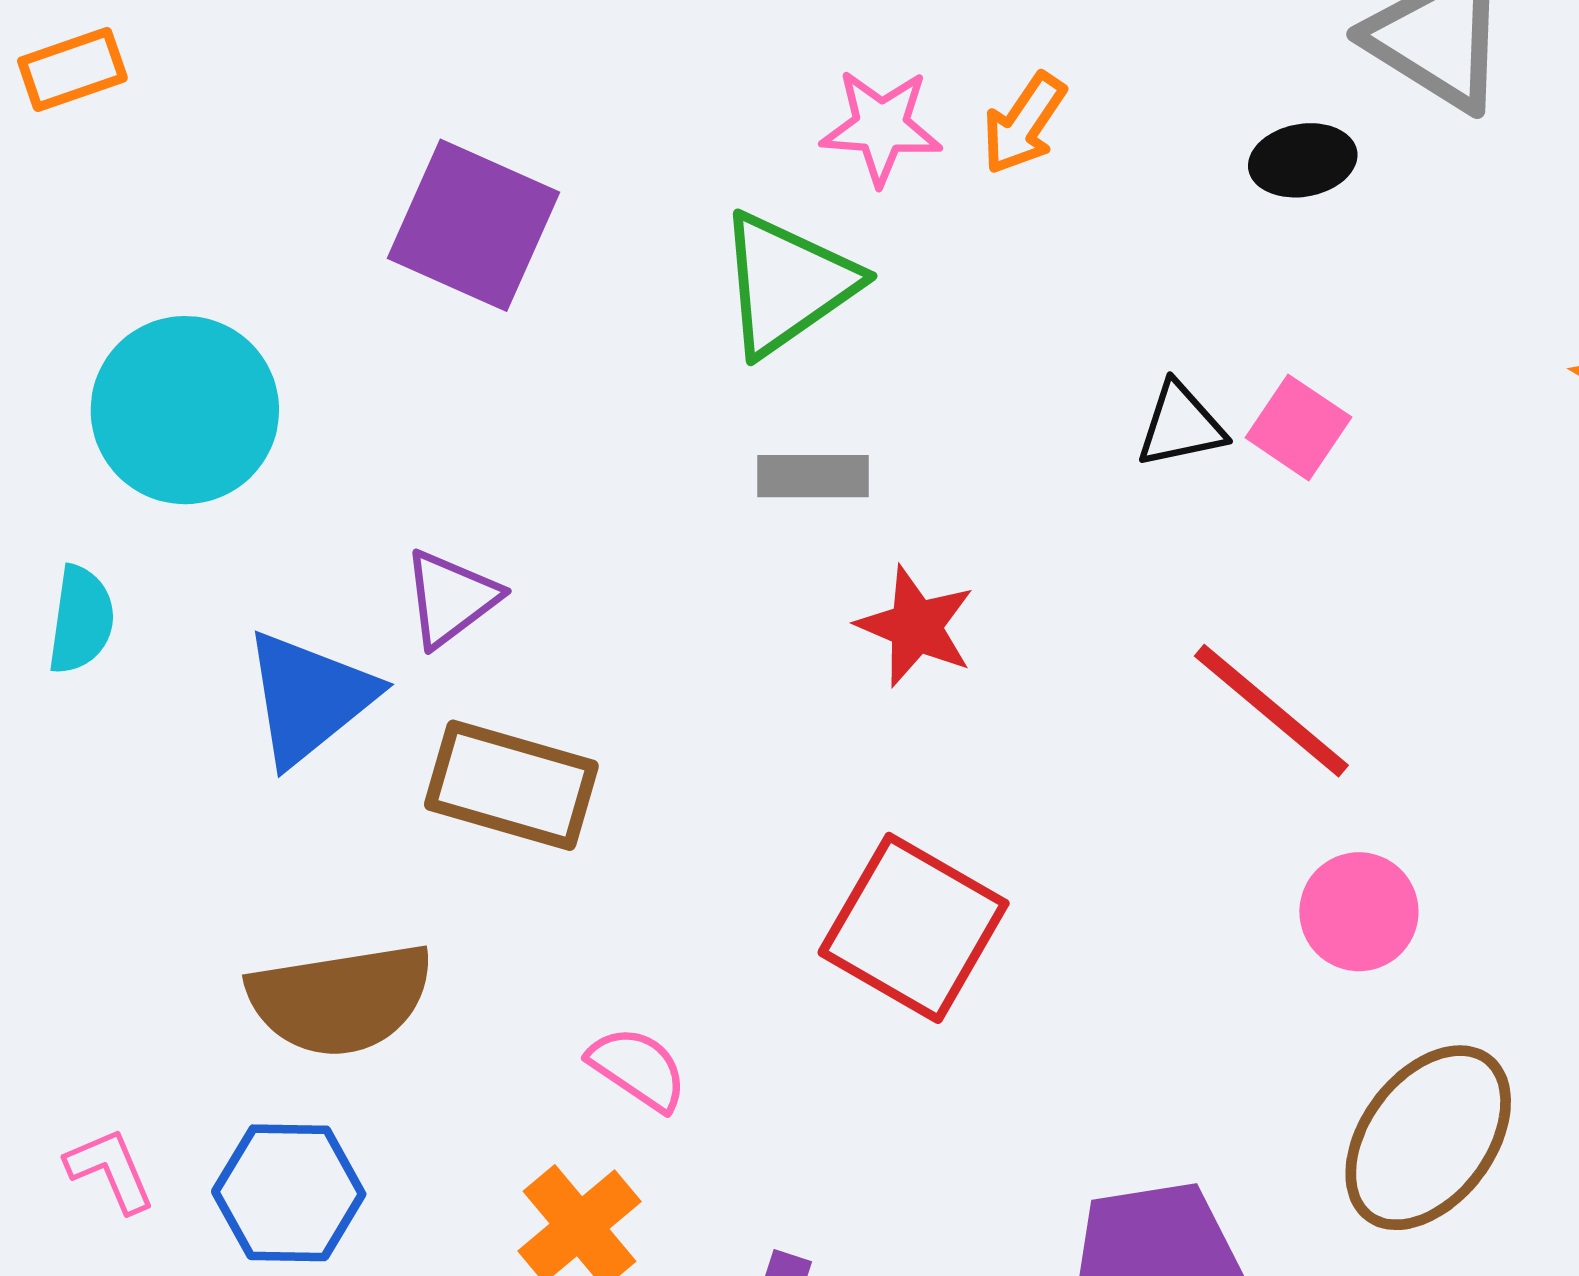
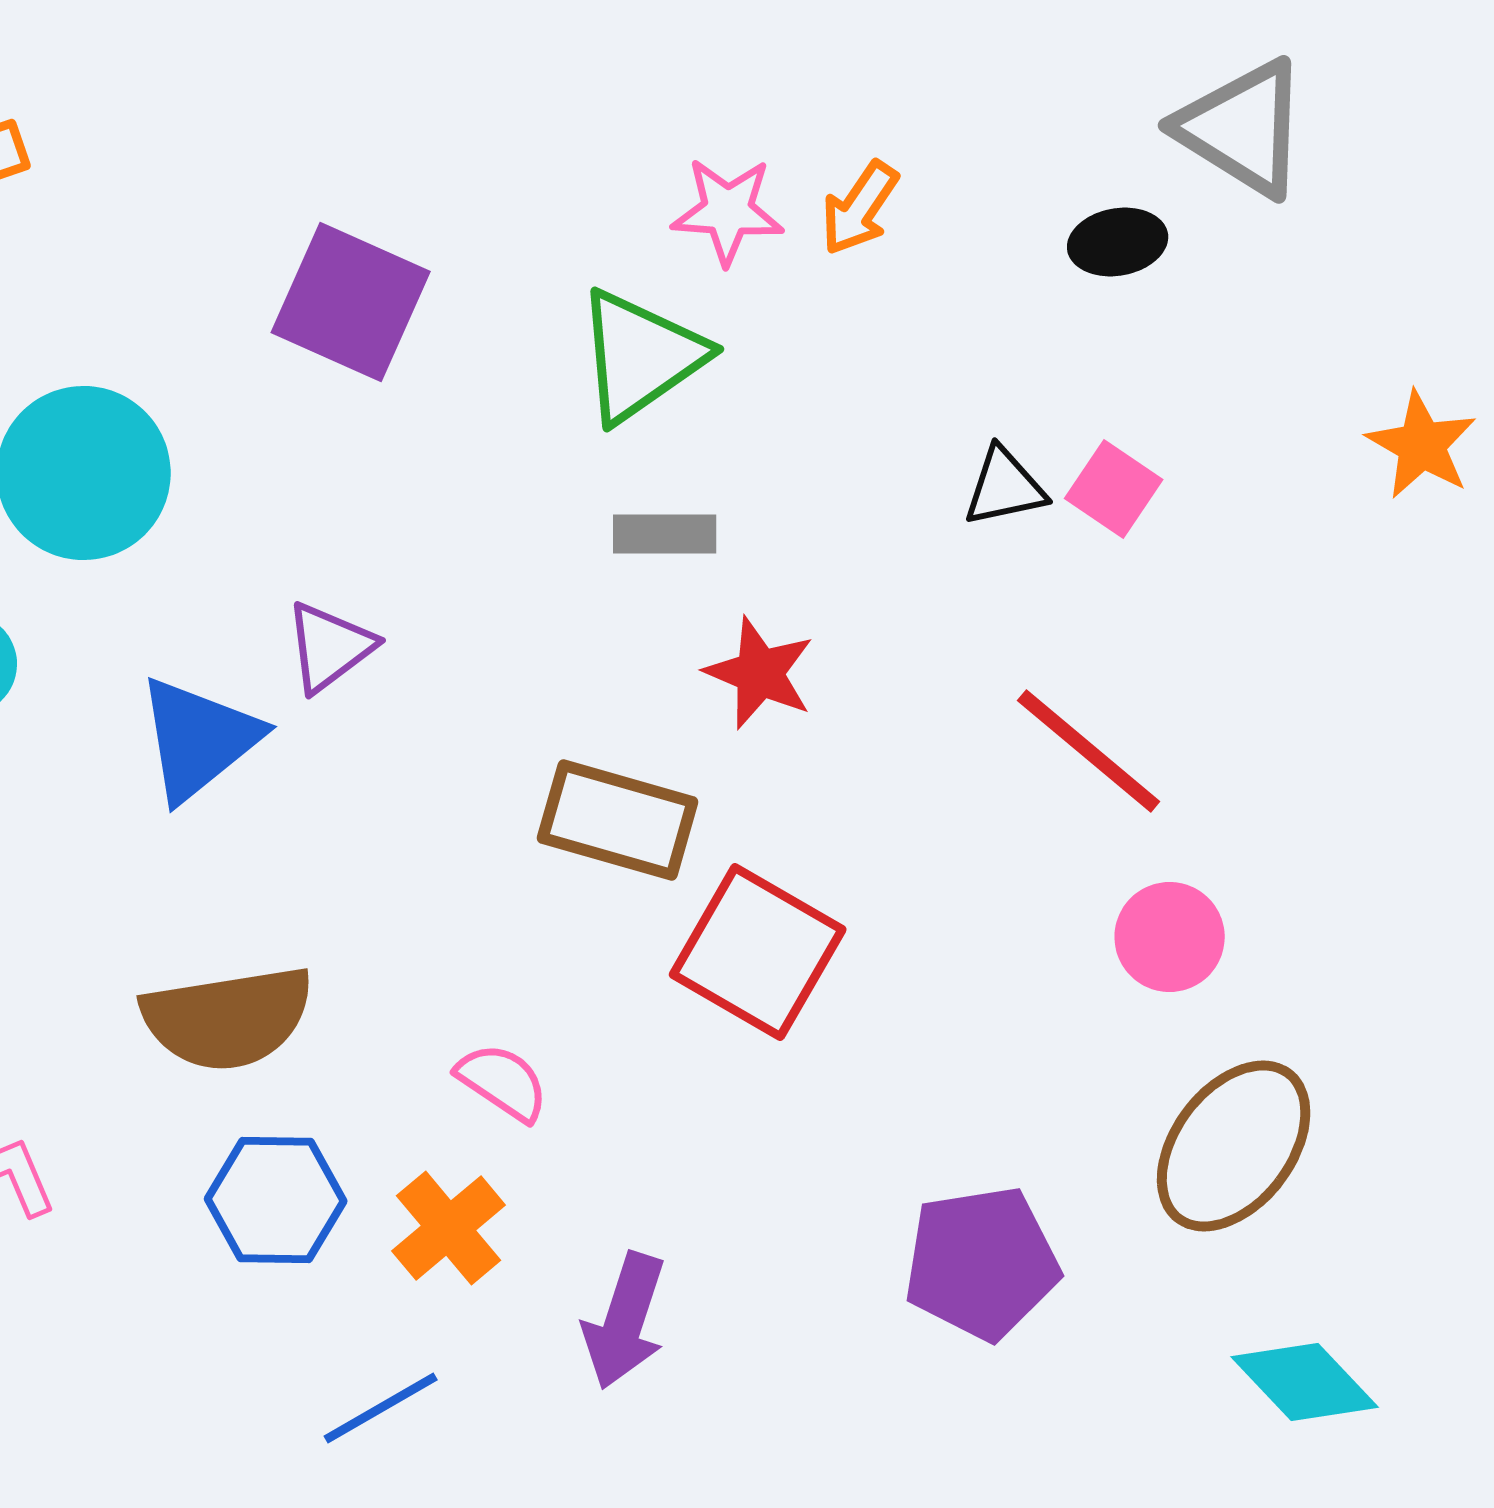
brown rectangle: (511, 785) -> (618, 820), moved
blue hexagon: (289, 1193) -> (276, 1200), moved

